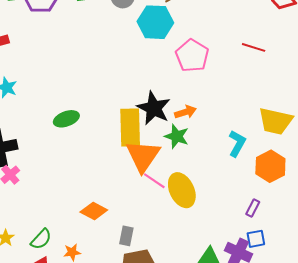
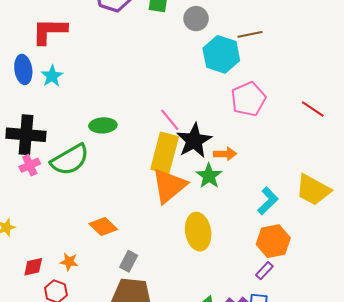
orange hexagon: (270, 166) -> (273, 241), moved
pink line: (154, 181) -> (170, 120), moved
green semicircle: (41, 239) -> (70, 160), moved, size x1.6

